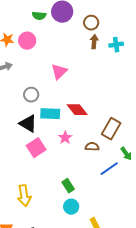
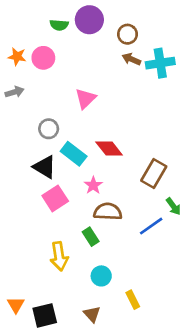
brown arrow: (94, 42) -> (131, 59), turned -72
cyan cross: (116, 45) -> (160, 63), size x1.5
cyan rectangle: (50, 114) -> (74, 154), turned 36
brown semicircle: (92, 147) -> (108, 212), moved, size x1.5
green rectangle: (68, 186) -> (91, 237), moved
yellow arrow: (24, 196) -> (59, 256), moved

